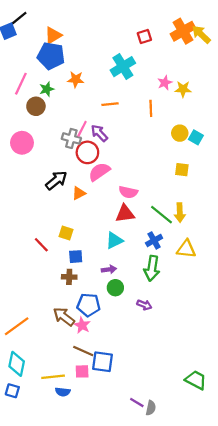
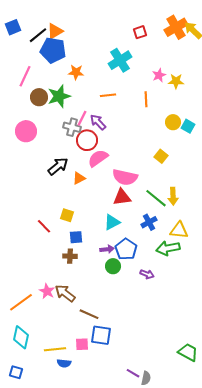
black line: (18, 19) -> (38, 35), moved
green star: (47, 89) -> (59, 96), moved, size x1.6
yellow square: (182, 170) -> (161, 156), moved, turned 32
pink semicircle: (128, 192) -> (125, 177), size x1.4
green arrow: (152, 268) -> (168, 248), moved, turned 70
blue pentagon: (89, 305) -> (126, 249), moved, turned 30
purple arrow: (144, 305) -> (147, 274), moved
pink star: (82, 325) -> (47, 291), moved
brown line: (83, 351) -> (89, 314), moved
blue square: (12, 391) -> (16, 372), moved

